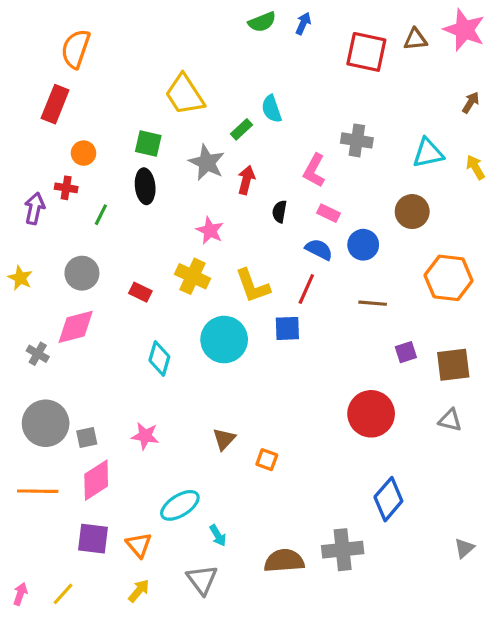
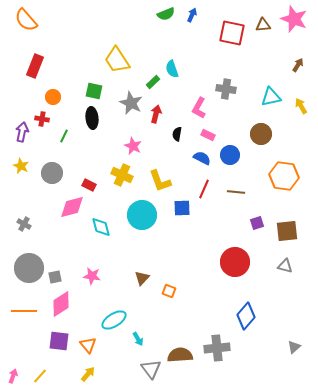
orange semicircle: (76, 49) -> (26, 20), moved, turned -60
yellow star: (20, 278) -> (21, 166), moved
red line: (306, 289) -> (204, 189), moved
pink diamond: (76, 327) -> (72, 207), moved
cyan diamond: (159, 358) -> (101, 227), turned -30
gray triangle: (202, 580) -> (151, 369), moved

